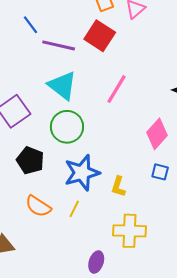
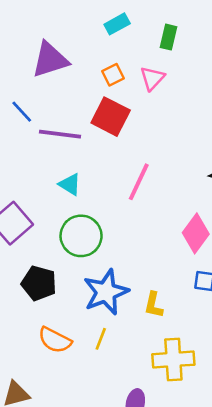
cyan triangle: (62, 86) -> (70, 184), size x0.6

